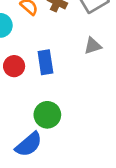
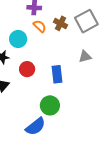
blue rectangle: (45, 62) -> (57, 74), moved

